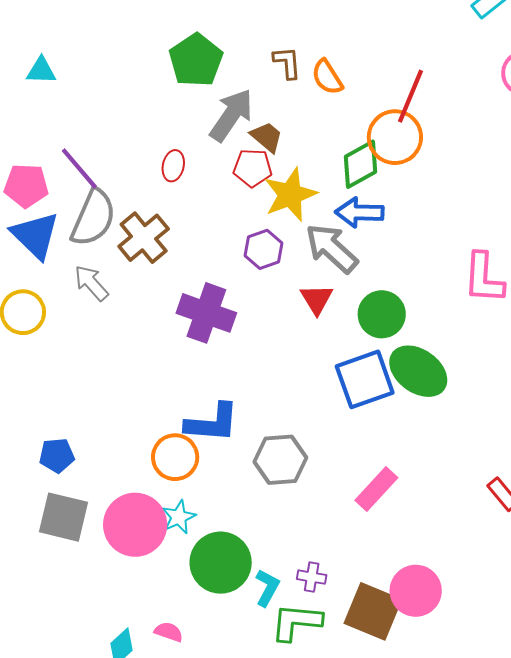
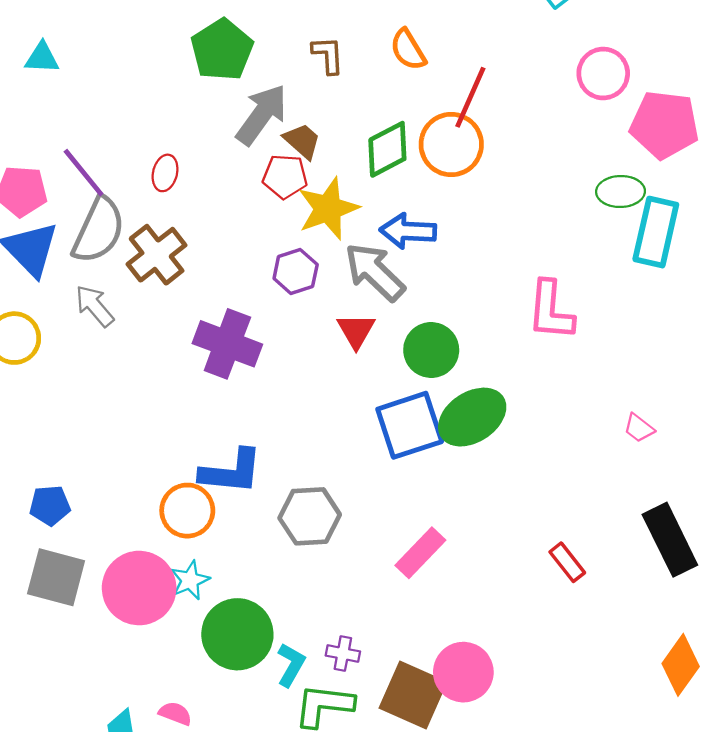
orange semicircle: (327, 77) -> (408, 50), moved
green diamond: (361, 164) -> (387, 149), moved
red ellipse: (173, 166) -> (165, 173), moved
green ellipse: (418, 371) -> (472, 417), turned -70

